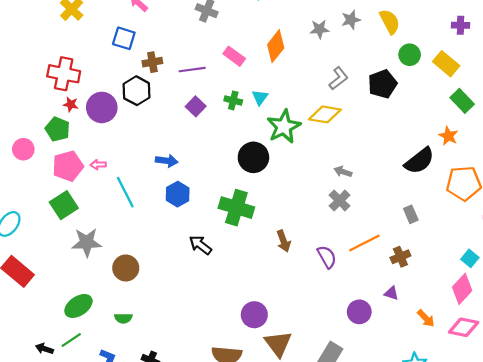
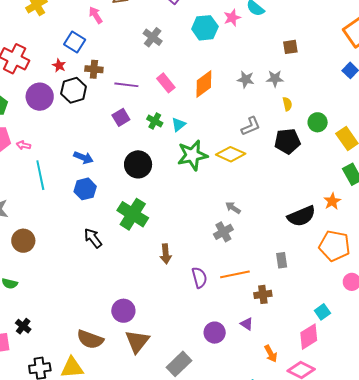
yellow semicircle: (390, 22) -> (287, 104), moved, size x0.6
red star: (71, 104) -> (59, 66), moved
black circle: (253, 157) -> (138, 164), moved

